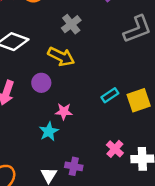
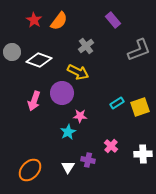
purple circle: (41, 83) -> (62, 93), size x1.5
pink cross: (115, 149) -> (111, 146), moved

